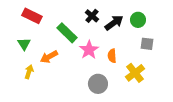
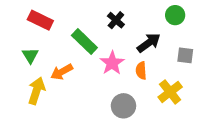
green circle: (138, 20) -> (175, 15), moved
black arrow: (114, 23) -> (149, 43), moved
yellow arrow: (29, 72) -> (37, 91), size x1.5

